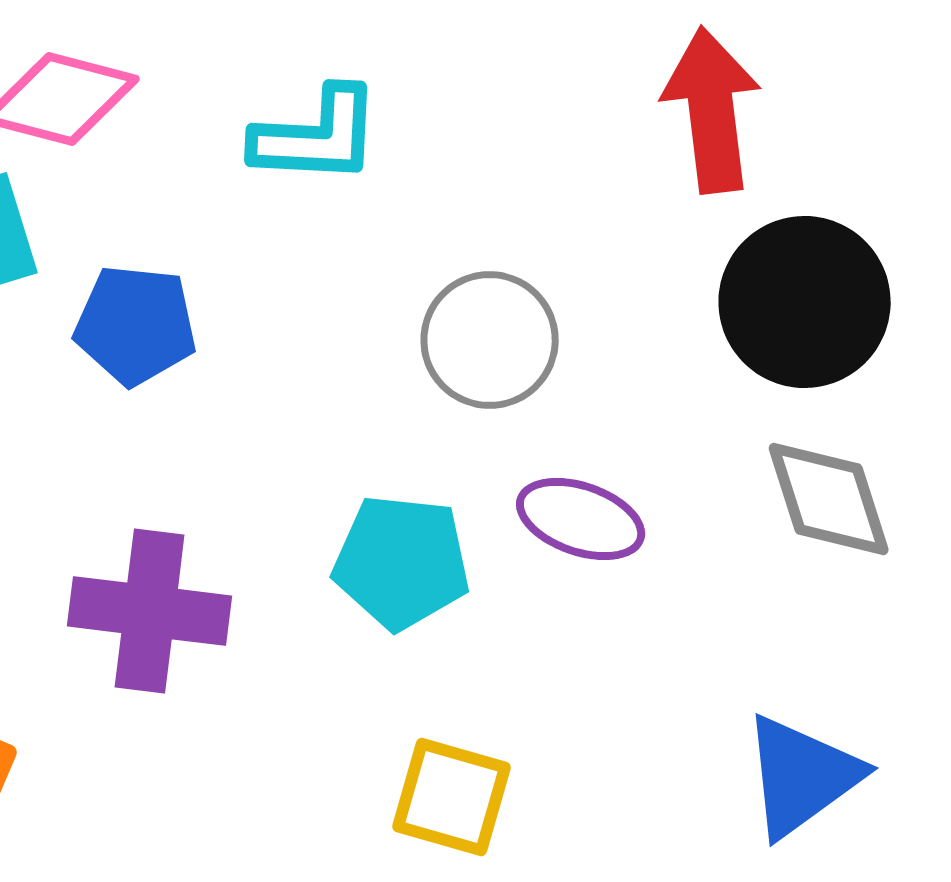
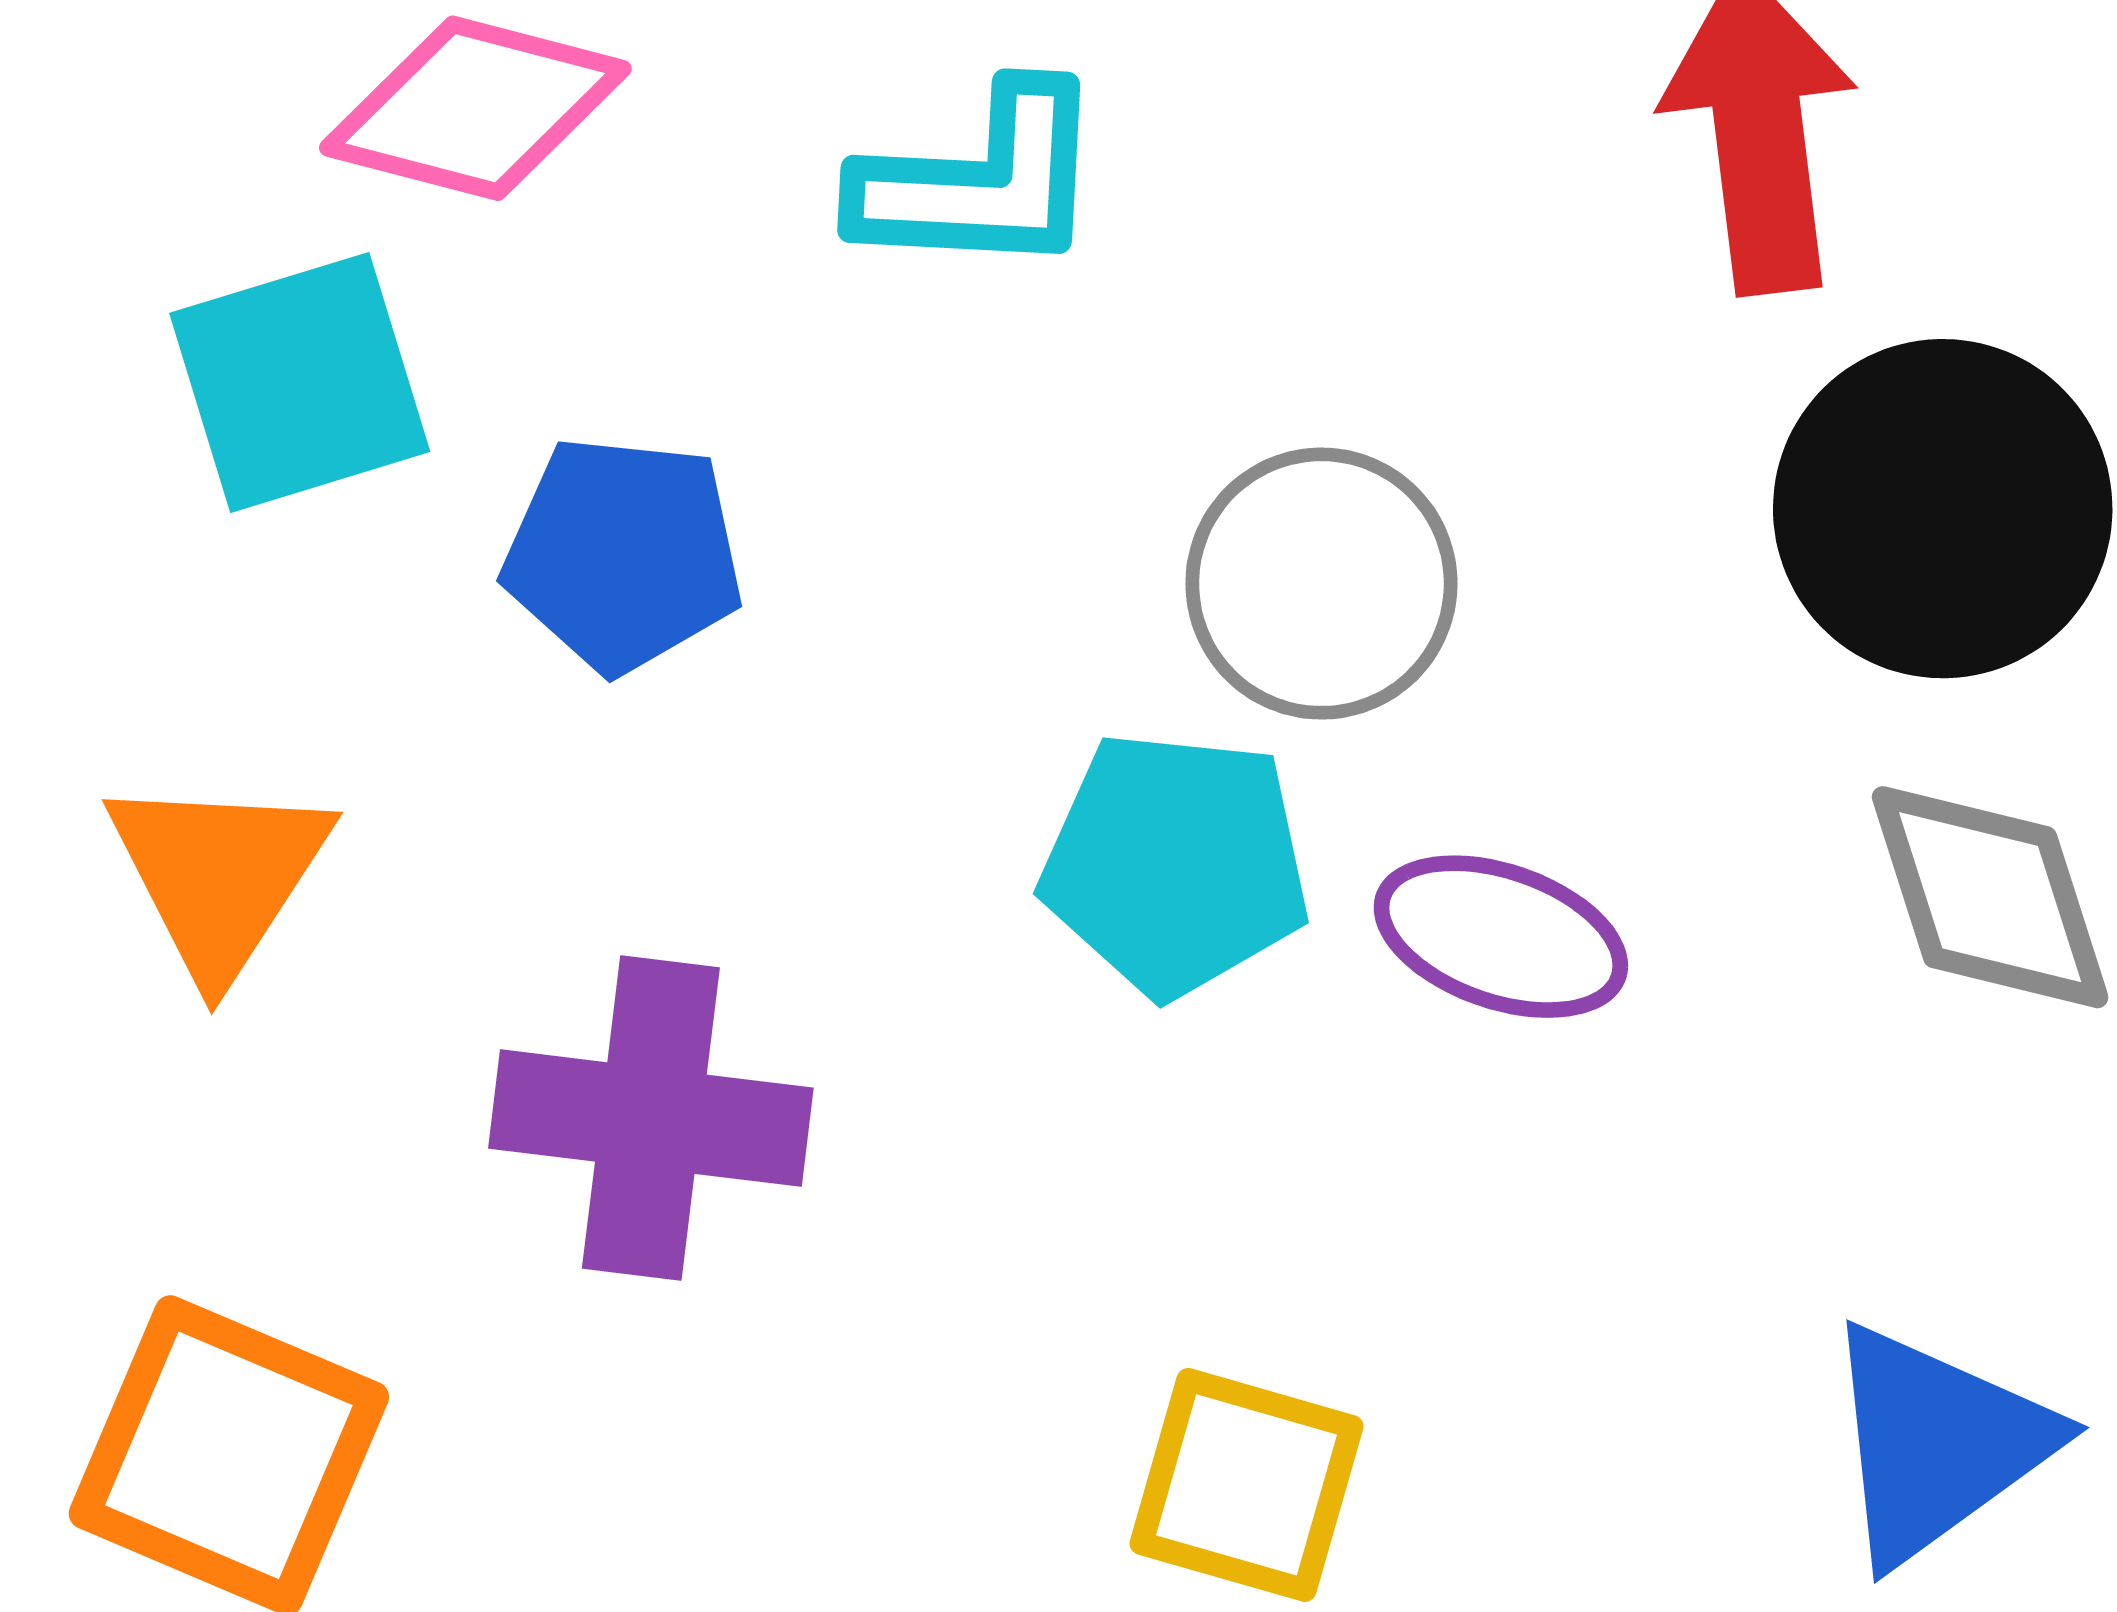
cyan pentagon: (402, 562) -> (1175, 864), moved

